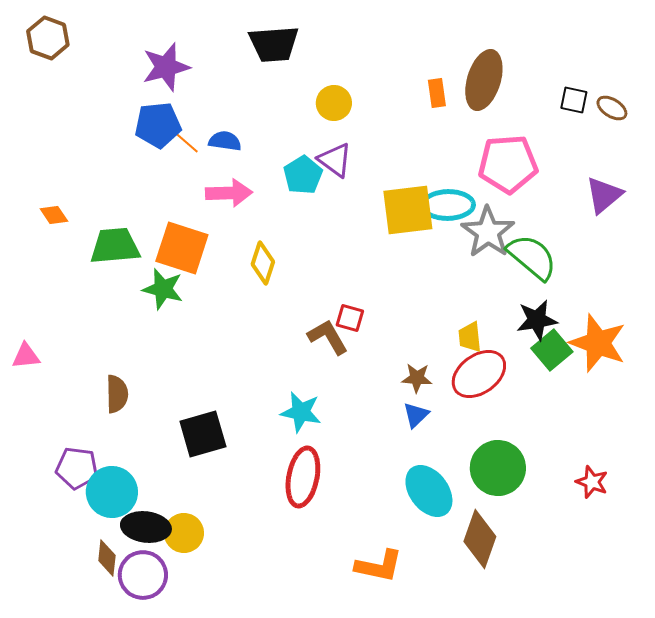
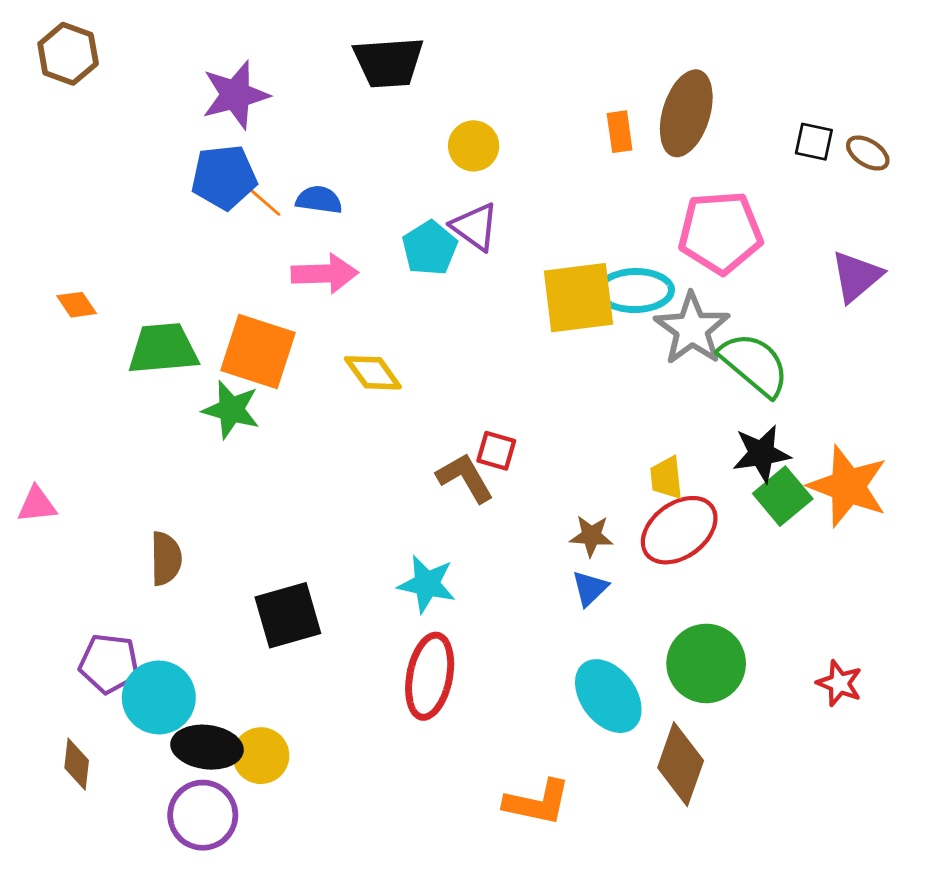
yellow diamond: (263, 263) -> (373, 373), turned -54
brown diamond: (107, 558) -> (77, 764), moved

